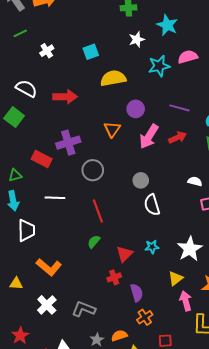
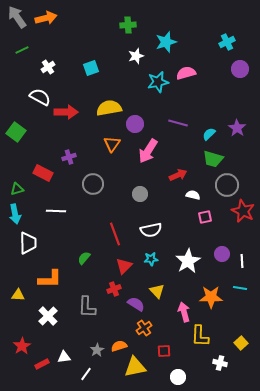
cyan star: (167, 25) -> (166, 42), turned 30
yellow semicircle: (113, 78) -> (109, 108), moved
white semicircle: (26, 88) -> (40, 97), moved
red arrow: (177, 137) -> (178, 175), moved
purple cross: (68, 143) -> (69, 157), size x0.6
white semicircle: (152, 205) -> (151, 230), moved, turned -85
red line: (98, 211) -> (115, 234), moved
green semicircle: (94, 242) -> (84, 258), moved
orange L-shape: (49, 267) -> (50, 279), turned -40
yellow triangle: (175, 278) -> (157, 291), moved, turned -35
purple semicircle: (137, 293) -> (136, 304), turned -42
gray L-shape: (84, 309) -> (87, 307), moved, turned -110

